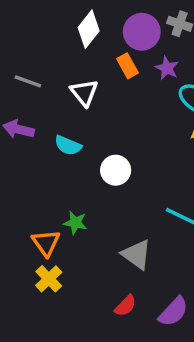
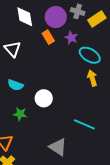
white diamond: (89, 29) -> (25, 17), turned -45
white triangle: (84, 93) -> (13, 49), moved
green star: (75, 223) -> (20, 114), moved

